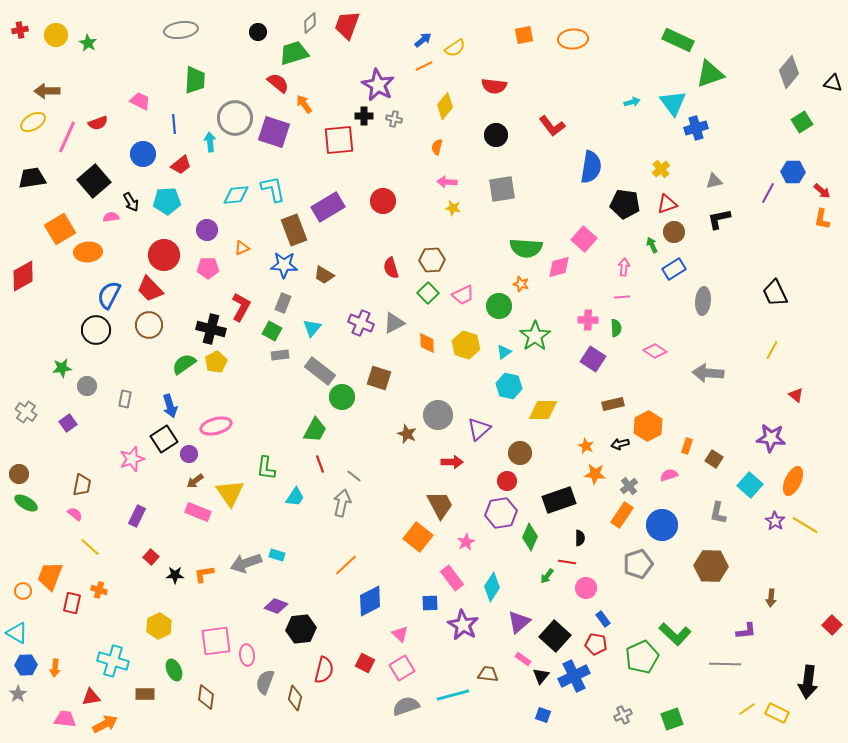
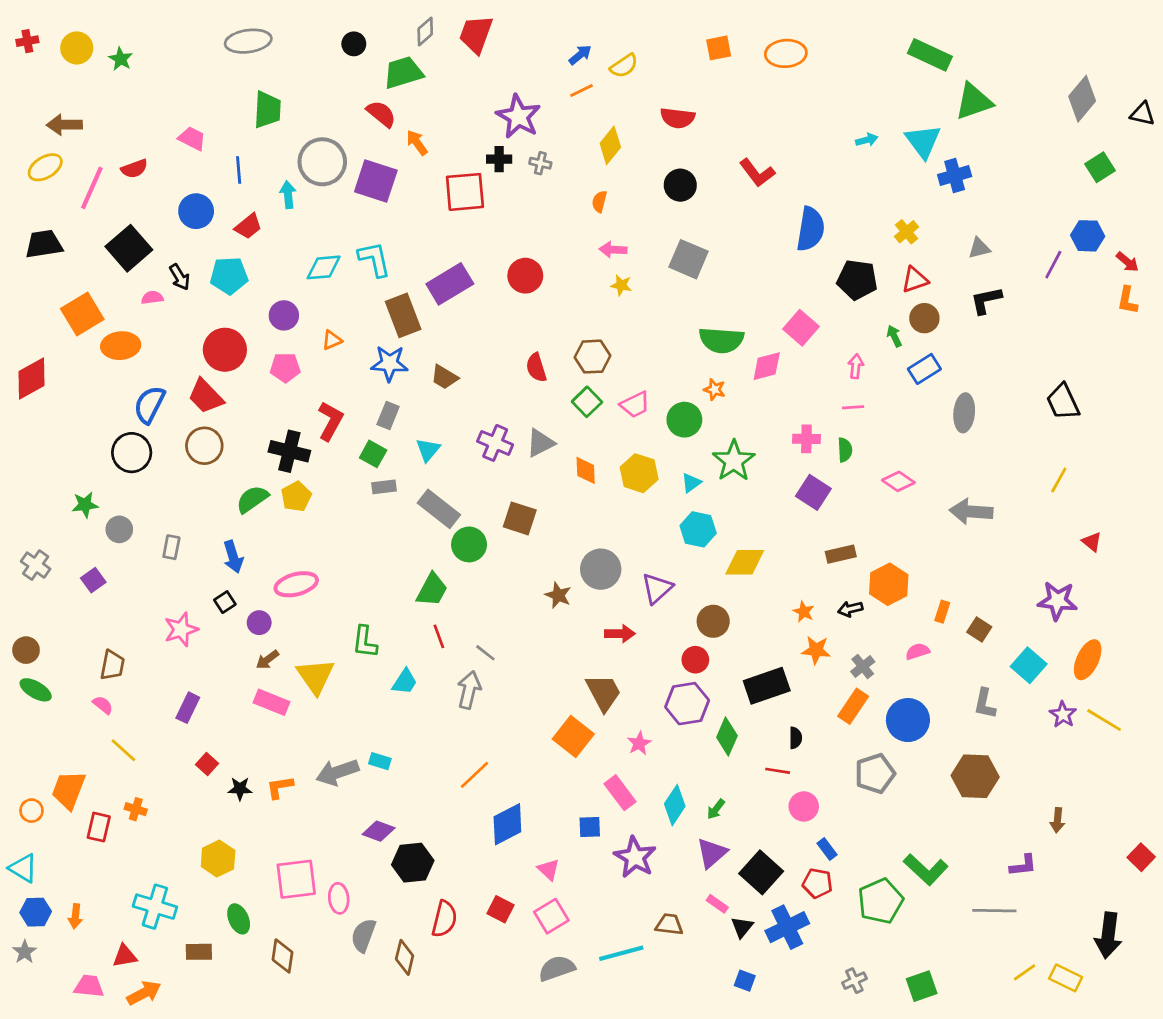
gray square: (502, 189) -> (688, 259), turned 32
black square: (164, 439) -> (225, 602), size x0.6
green arrow: (547, 576) -> (716, 809), moved

